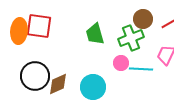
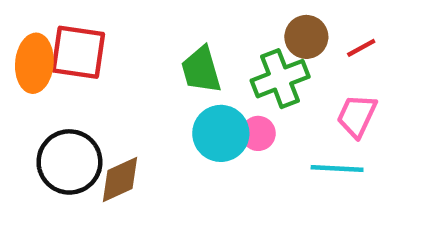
cyan line: (141, 69) -> (337, 169), moved
cyan circle: (93, 87) -> (221, 133), moved

